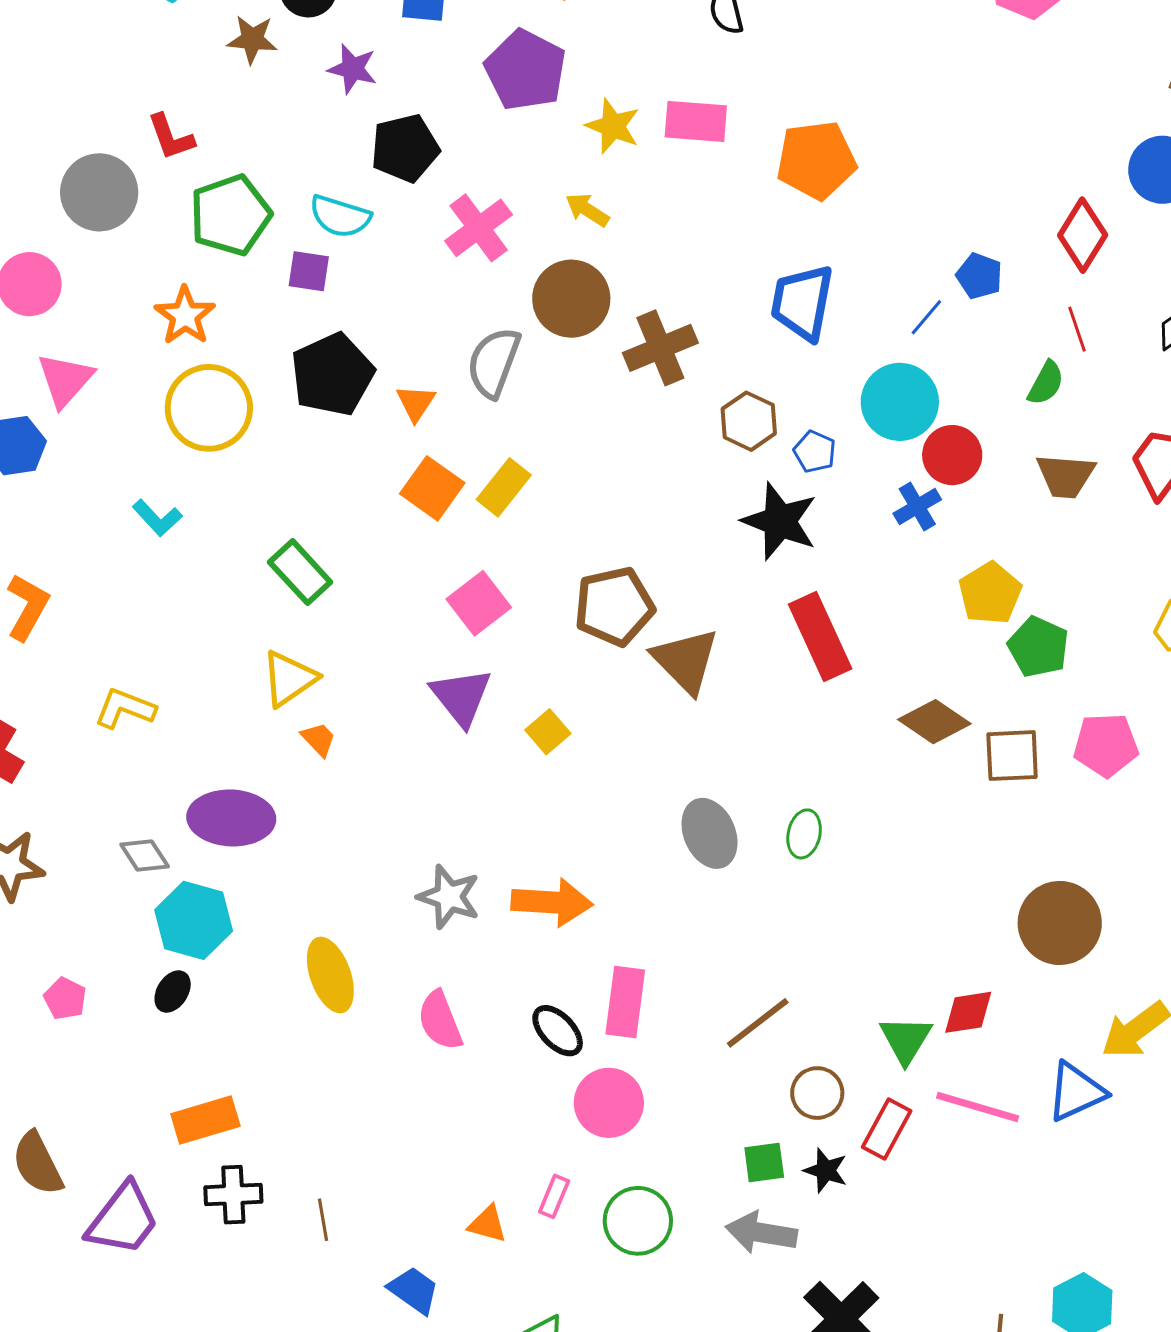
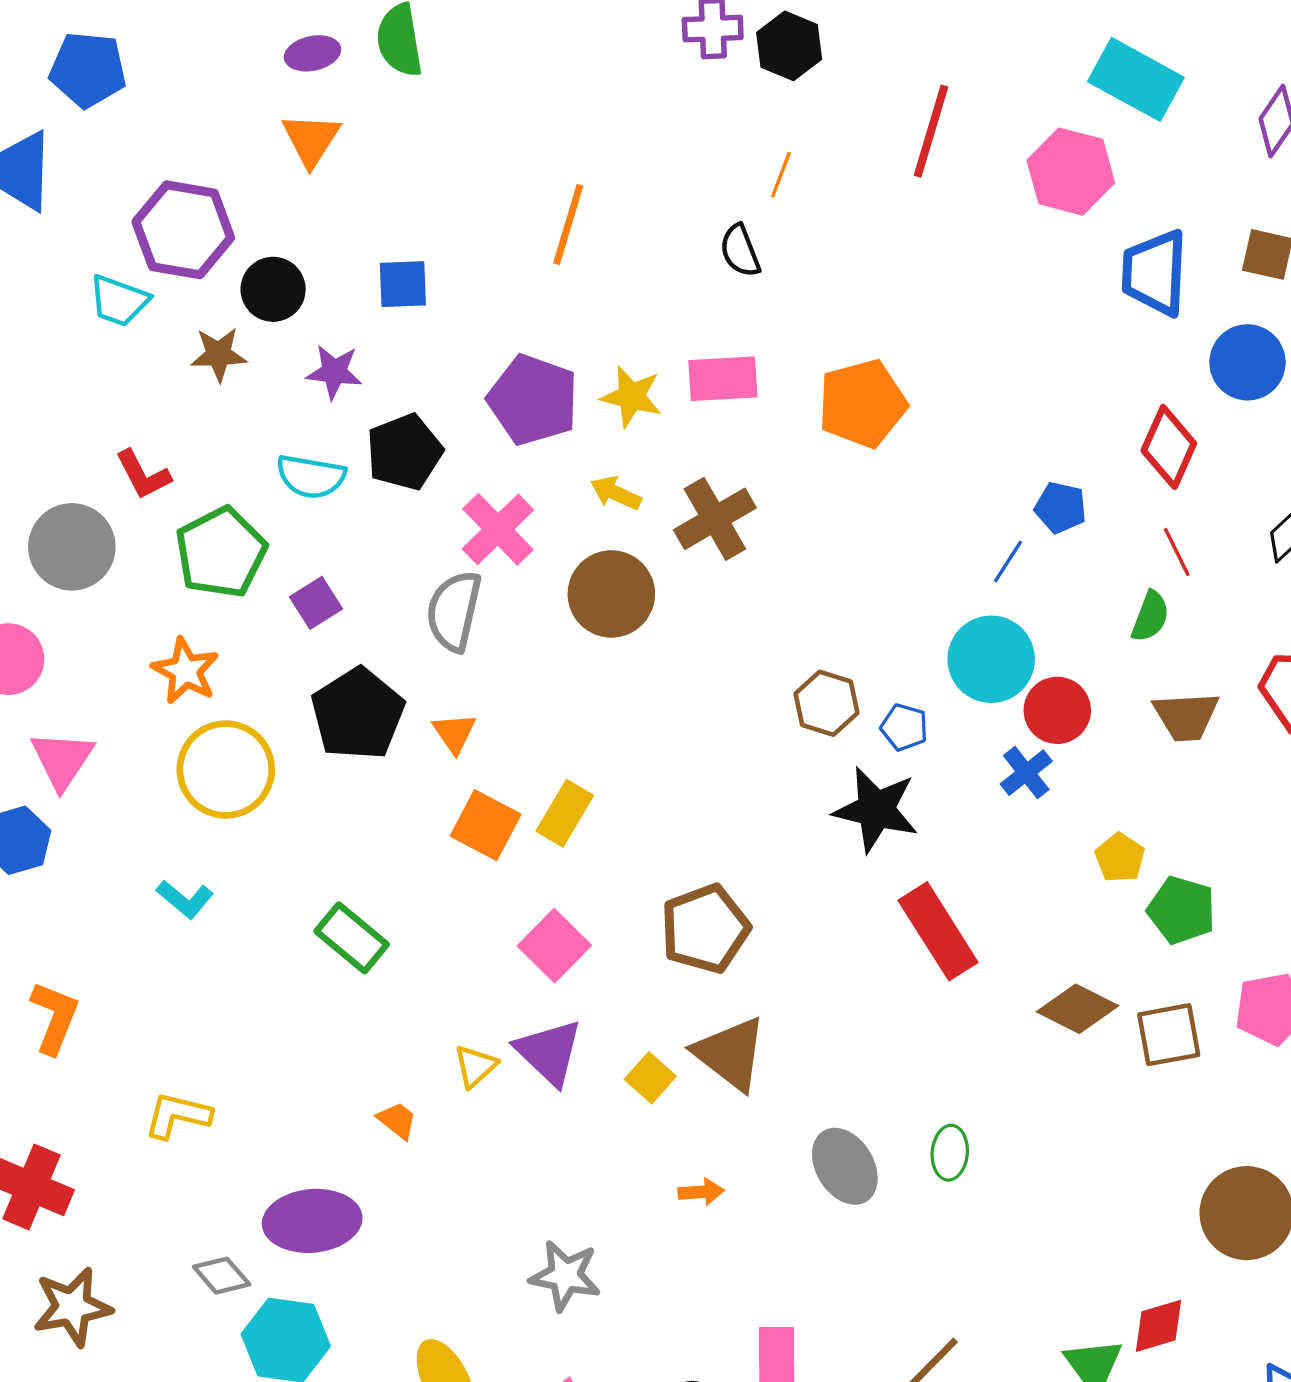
purple pentagon: (525, 70) -> (533, 400), moved
cyan semicircle: (340, 216) -> (311, 477), moved
purple square: (309, 271) -> (316, 603), turned -33
blue trapezoid: (802, 302) -> (1155, 273), moved
brown cross: (660, 348) -> (715, 519), moved
gray semicircle: (494, 362) -> (454, 611), moved
yellow pentagon: (990, 593) -> (1120, 858), size x0.7
brown triangle: (686, 661) -> (730, 1054), moved
yellow triangle: (289, 679) -> (475, 1066), moved, size x0.7
orange arrow: (552, 902) -> (701, 1192), moved, size x0.5

